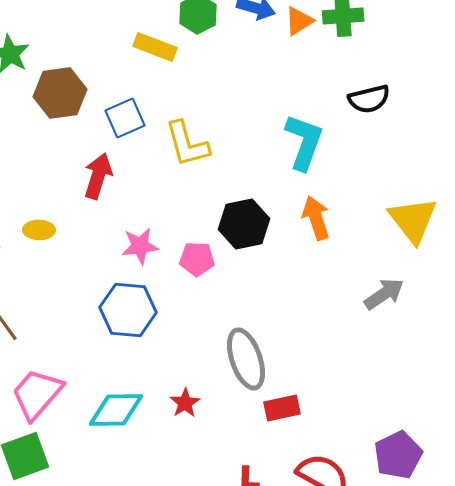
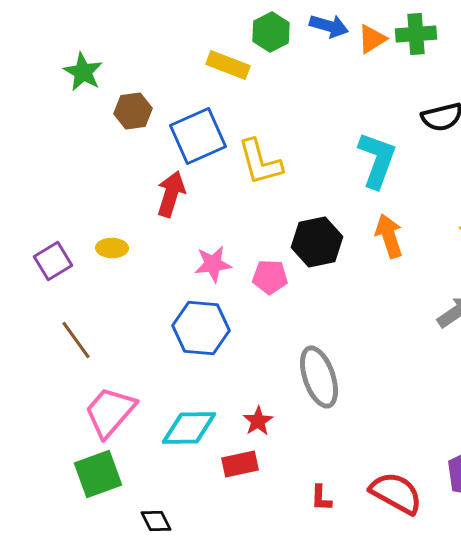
brown hexagon: (60, 93) -> (133, 111), size x0.7
blue square: (125, 118) -> (198, 136), size x1.4
red rectangle: (282, 408) -> (240, 464), moved

